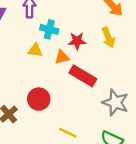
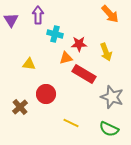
yellow arrow: (108, 38) -> (106, 52), moved
yellow triangle: (35, 50) -> (29, 64), moved

